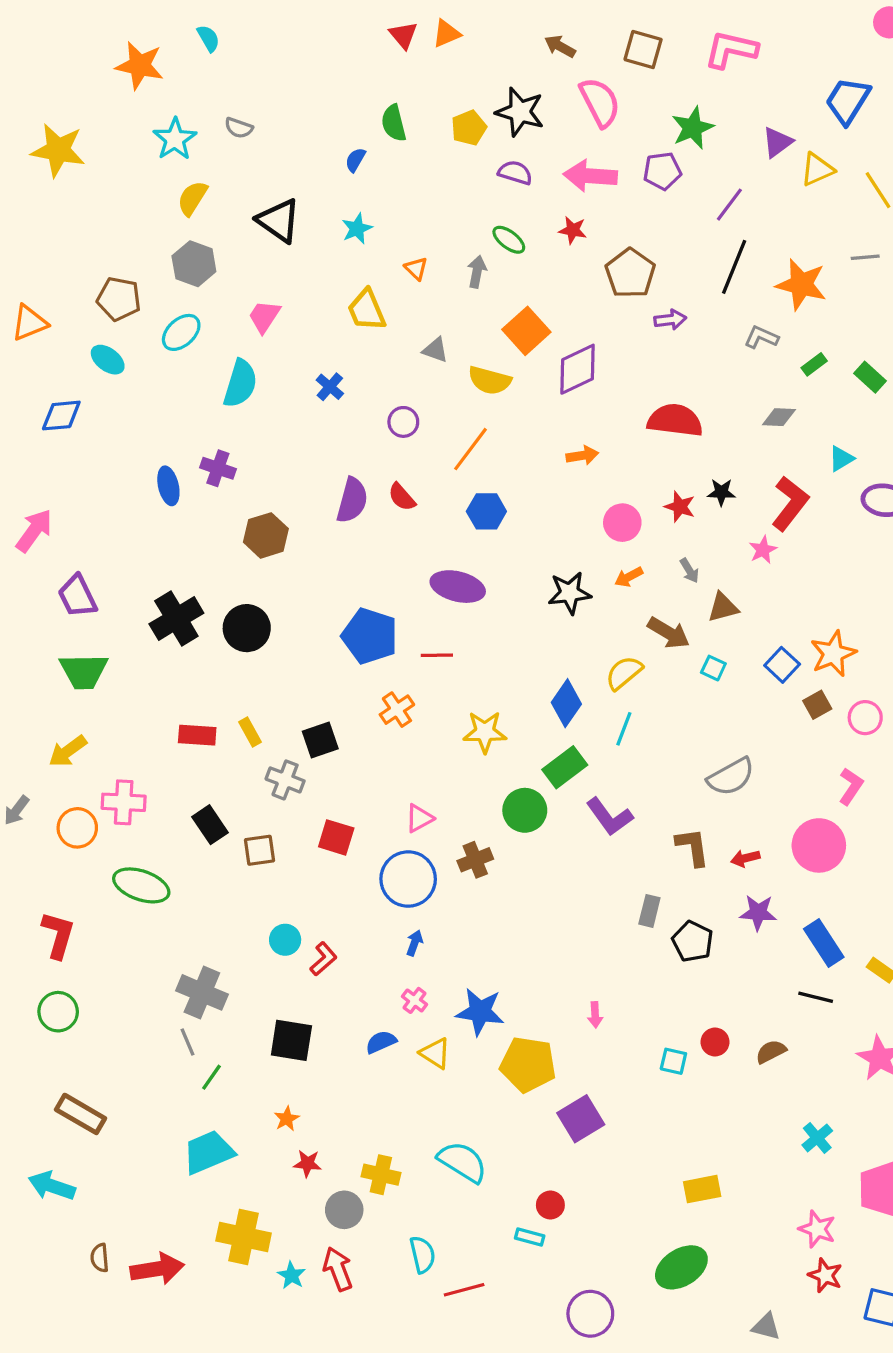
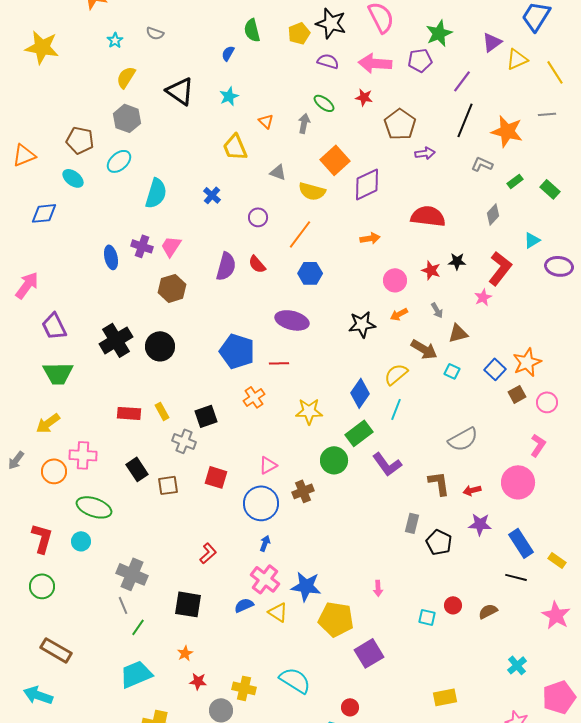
cyan star: (175, 139) -> (115, 40), size x0.6
pink trapezoid: (264, 316) -> (171, 246), moved
gray diamond: (779, 417) -> (493, 214), turned -50
cyan circle: (285, 940) -> (81, 541), moved
pink cross: (415, 1000) -> (265, 579), size x1.8

